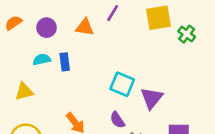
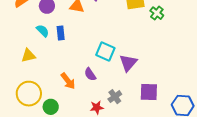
cyan semicircle: (42, 59) -> (43, 31), turned 56
purple semicircle: (117, 120) -> (90, 74), moved

